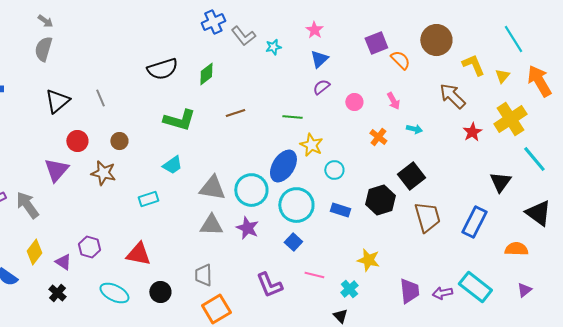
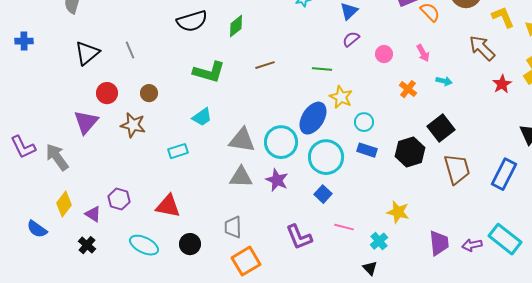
blue rectangle: (340, 210) -> (367, 150), moved

